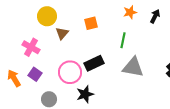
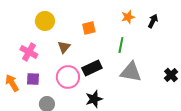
brown triangle: (62, 33) -> (64, 47), moved
purple square: (35, 74) -> (33, 79), turned -32
black star: (85, 94) -> (94, 99), moved

